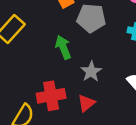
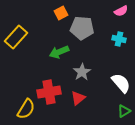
green arrow: (63, 47) -> (59, 52), turned -90

